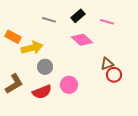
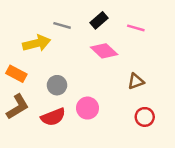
orange rectangle: (13, 37) -> (16, 74), moved
yellow arrow: (32, 48) -> (37, 43), moved
red circle: (114, 75) -> (145, 117), moved

